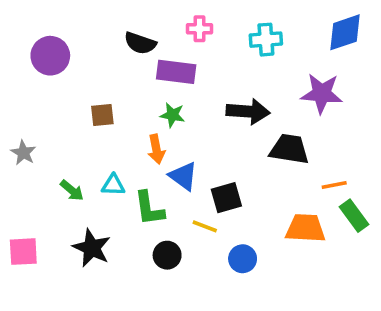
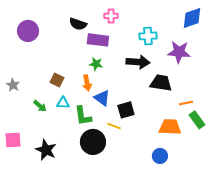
cyan cross: (266, 40) -> (148, 36), moved
brown square: (102, 115) -> (57, 80), moved, turned 32
black star: (92, 248) -> (46, 150), moved
black circle: (167, 255) -> (93, 142), size x1.6
blue circle: (243, 259) -> (160, 156), moved

